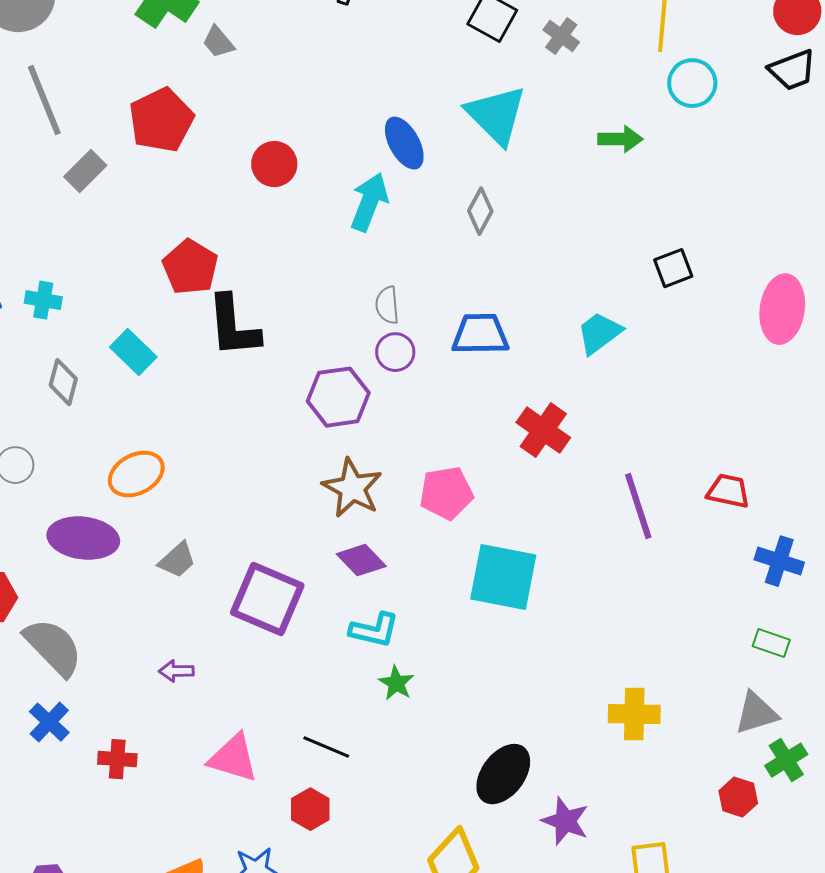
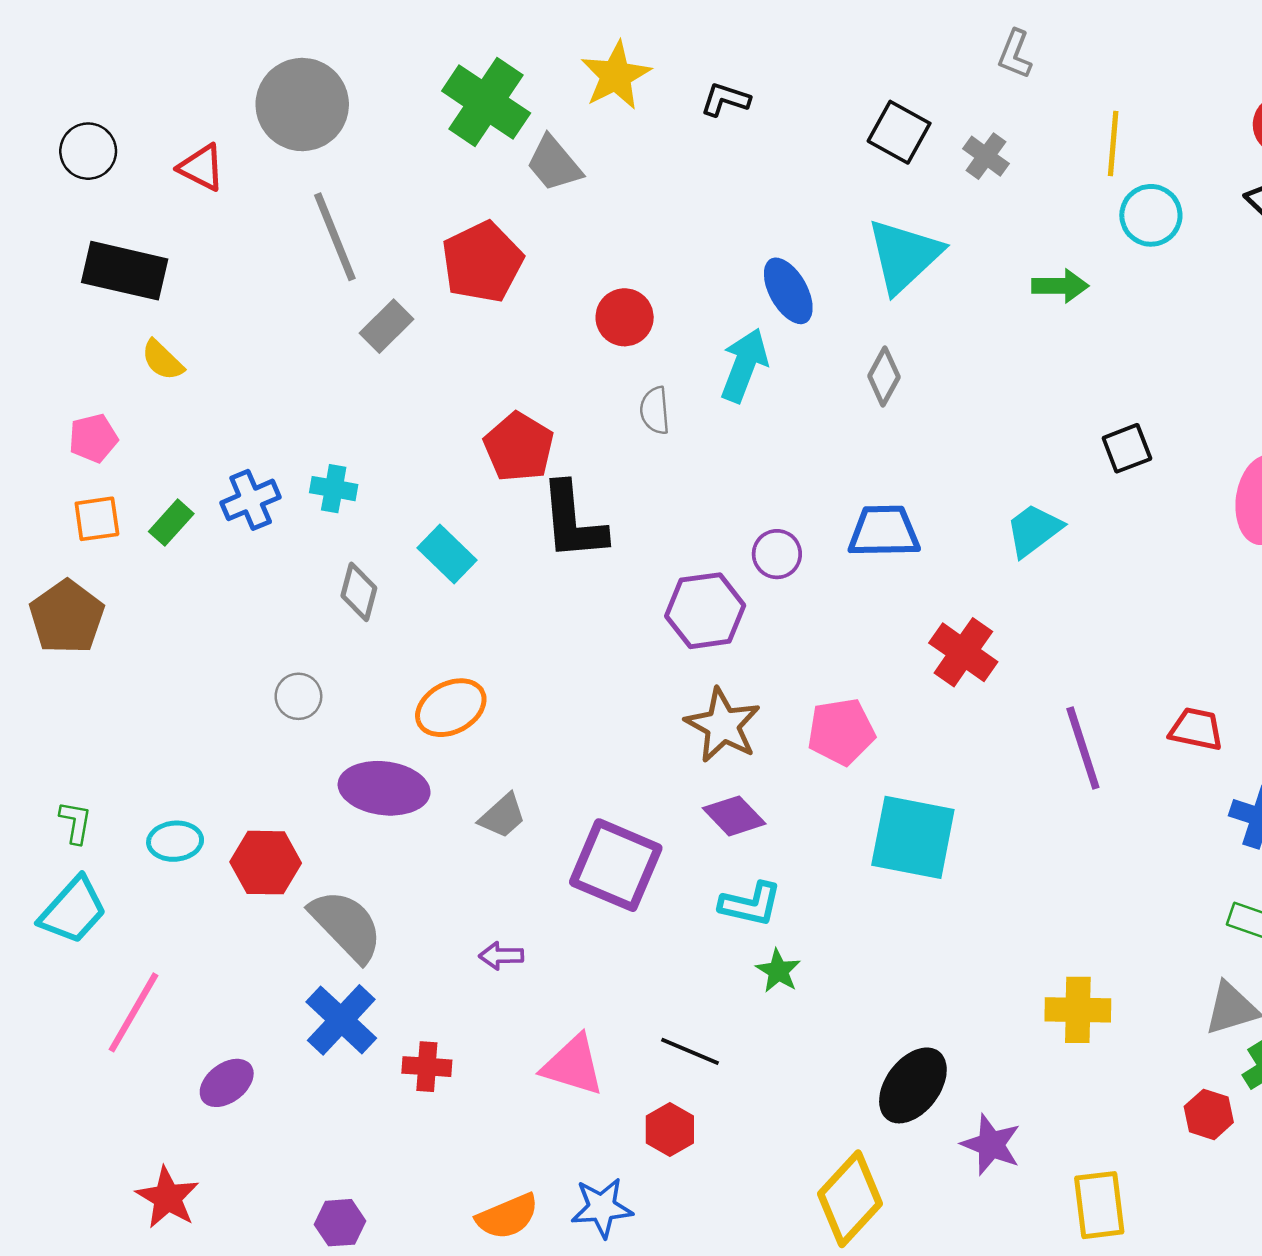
gray trapezoid: (218, 42) -> (554, 164), size x1.4
cyan triangle: (496, 115) -> (904, 256), turned 32
gray semicircle: (387, 305) -> (655, 410), moved
blue cross: (49, 722) -> (341, 1020), size x1.4

